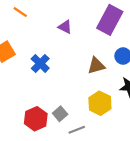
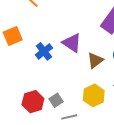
purple triangle: (65, 27) -> (72, 43), moved, size x1.5
brown triangle: (96, 66) -> (95, 60), turned -30

